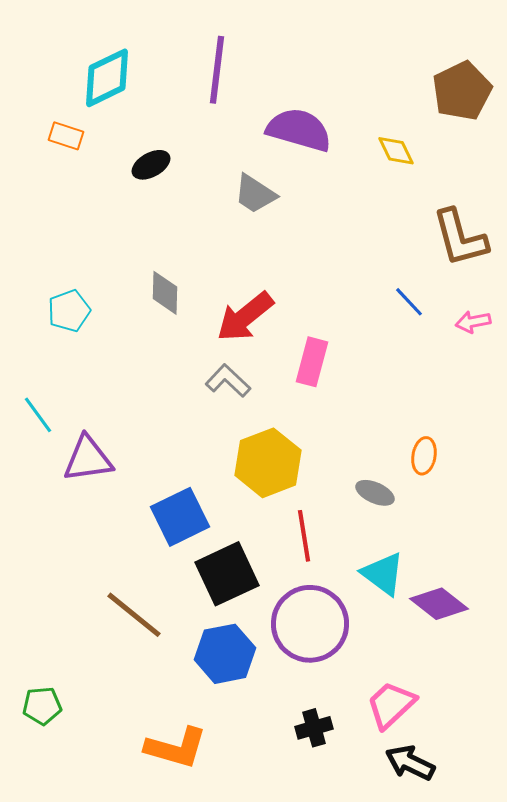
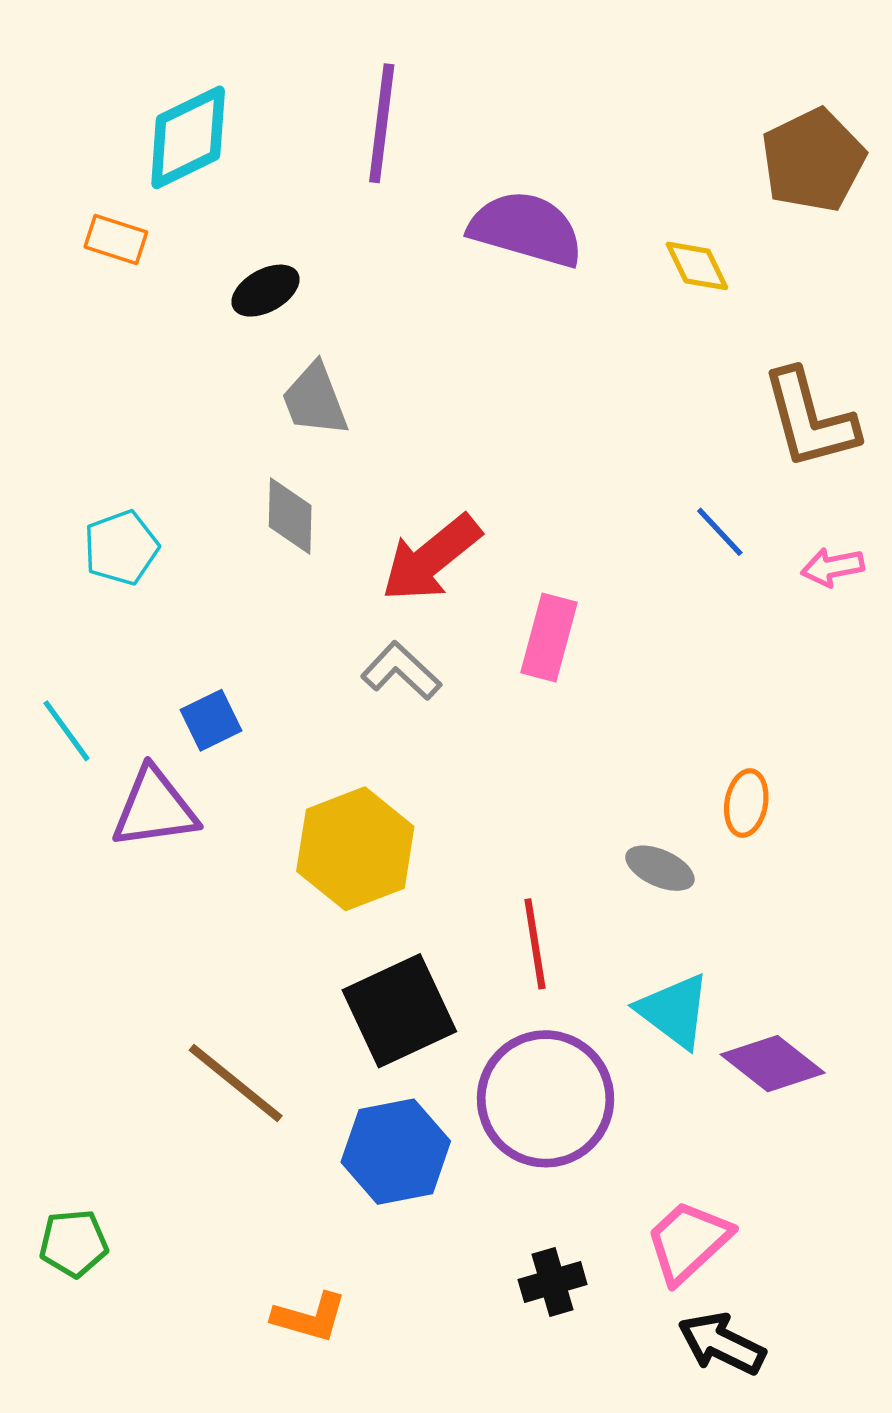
gray trapezoid: (255, 194) -> (315, 400), moved, turned 36
yellow hexagon: (268, 463) -> (355, 849), moved
blue square: (180, 517) -> (211, 720), moved, size x0.6
orange L-shape: (176, 748) -> (310, 1317), size x0.7

